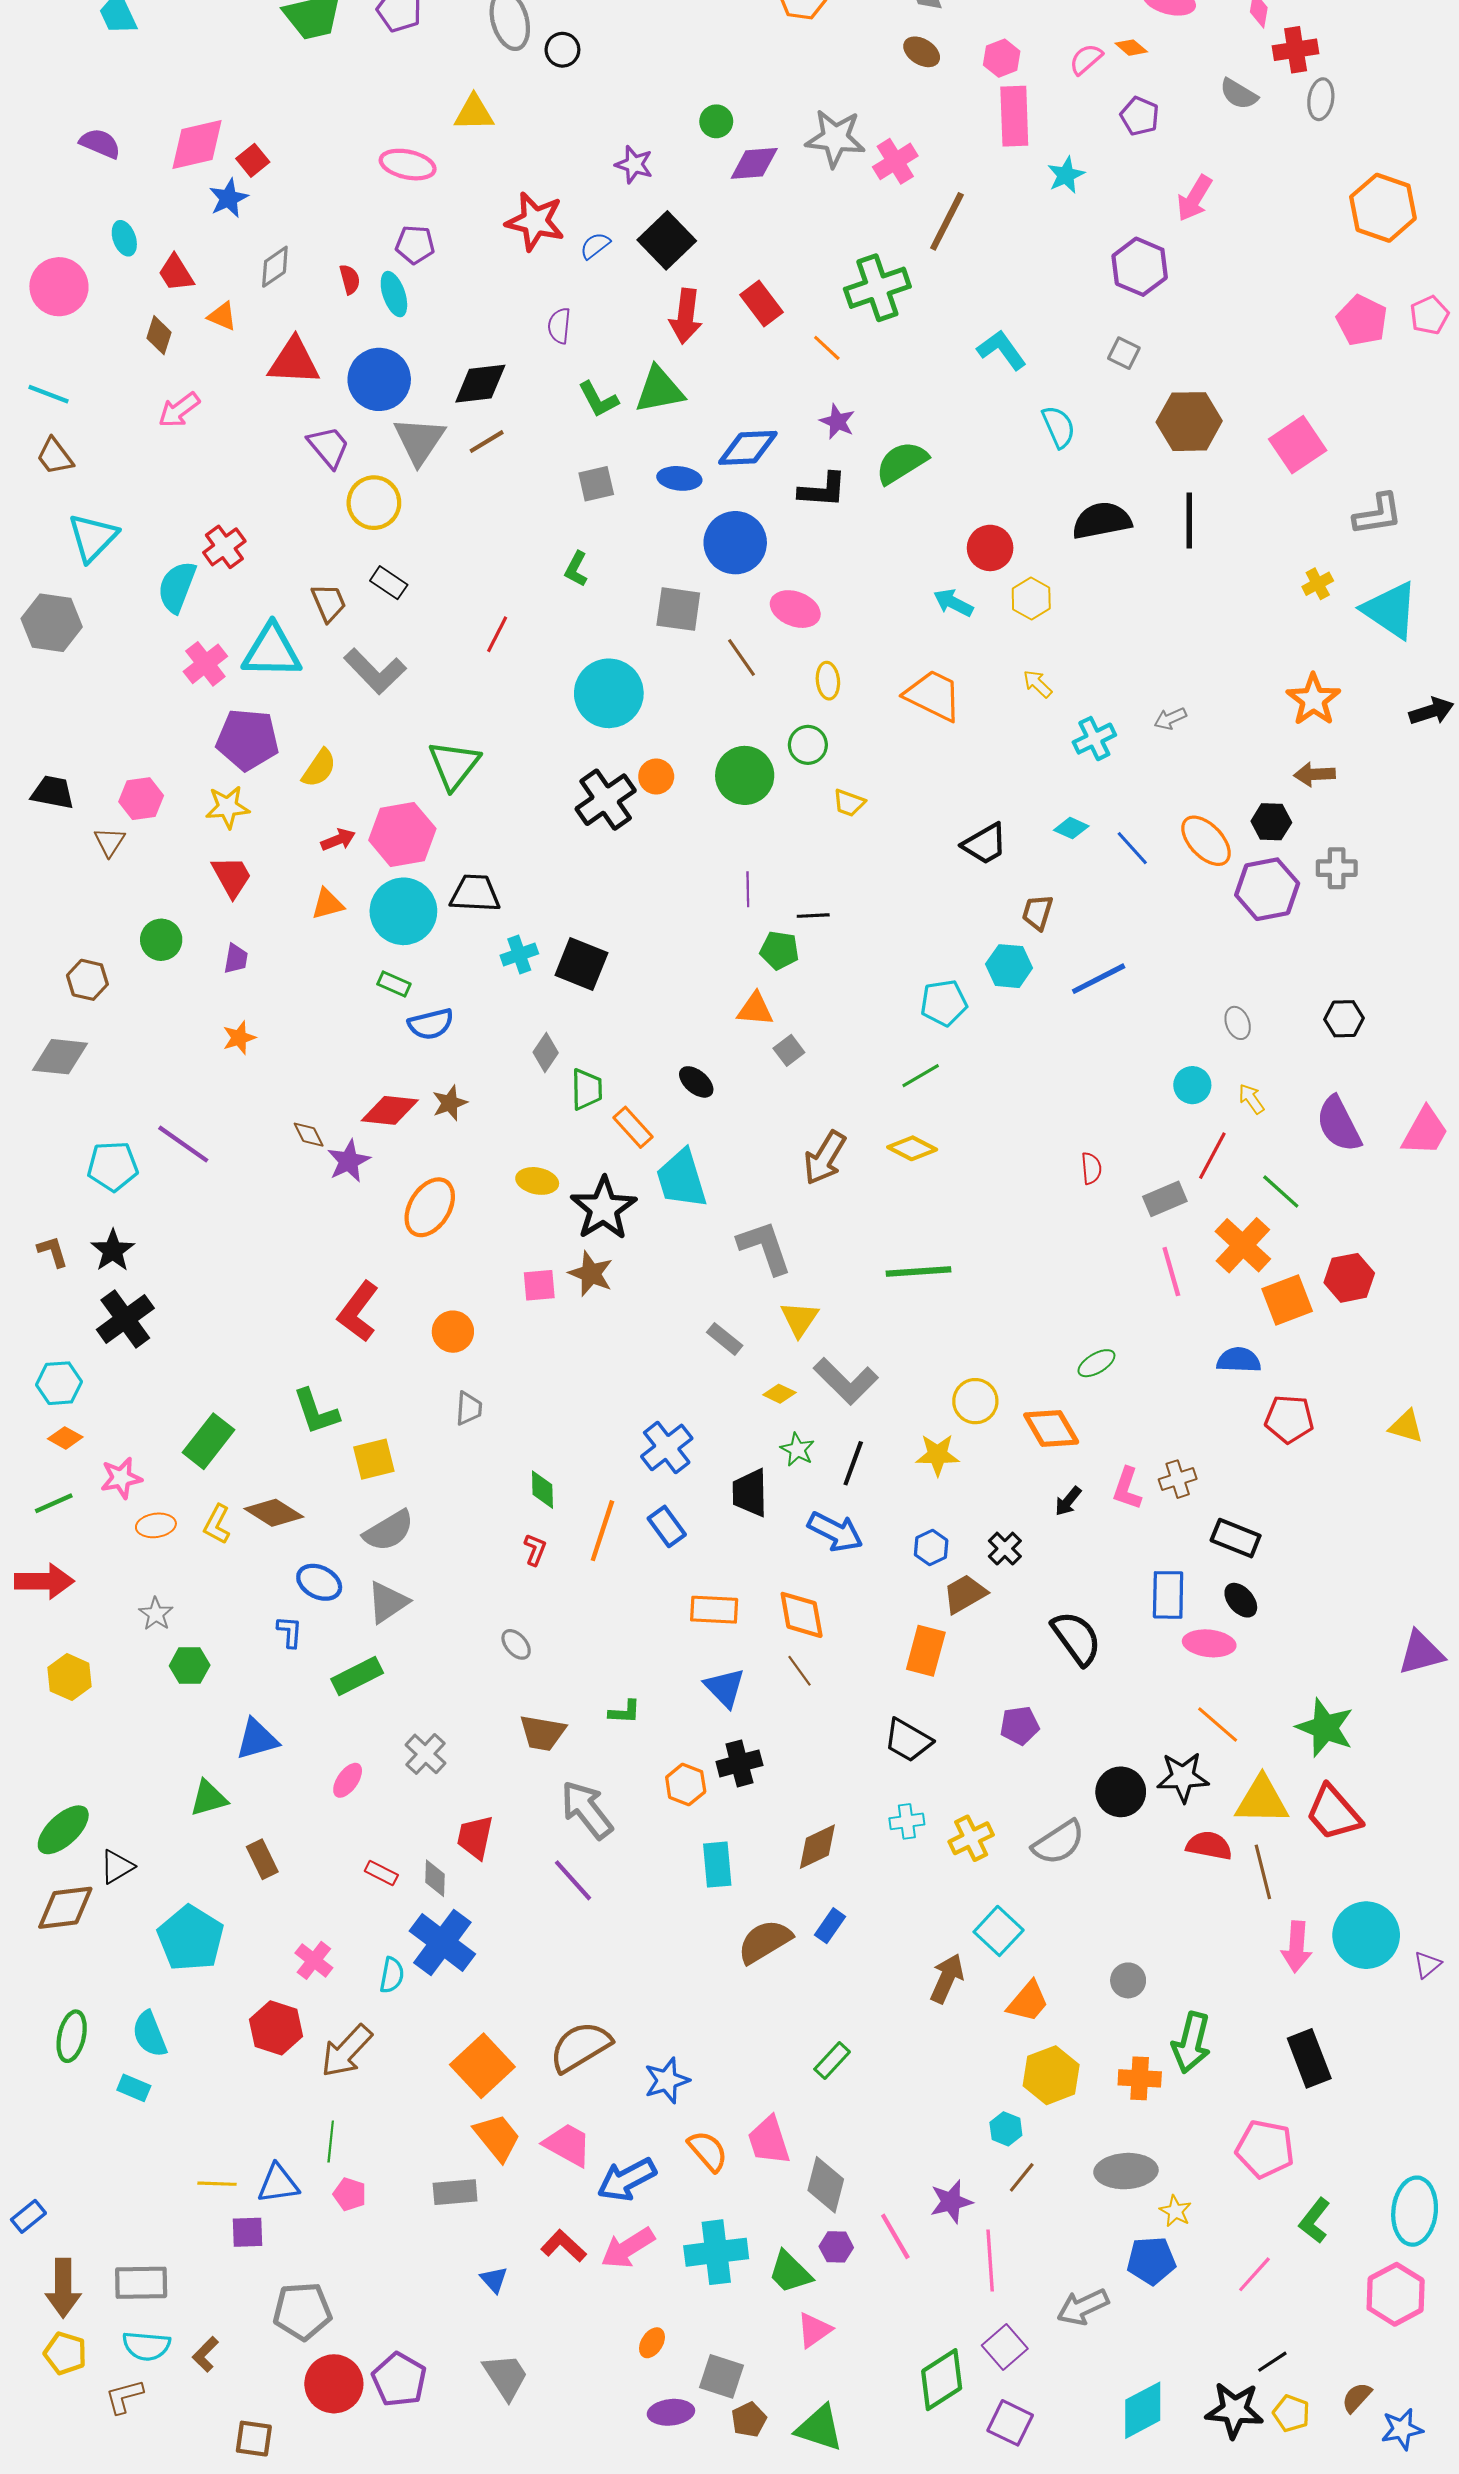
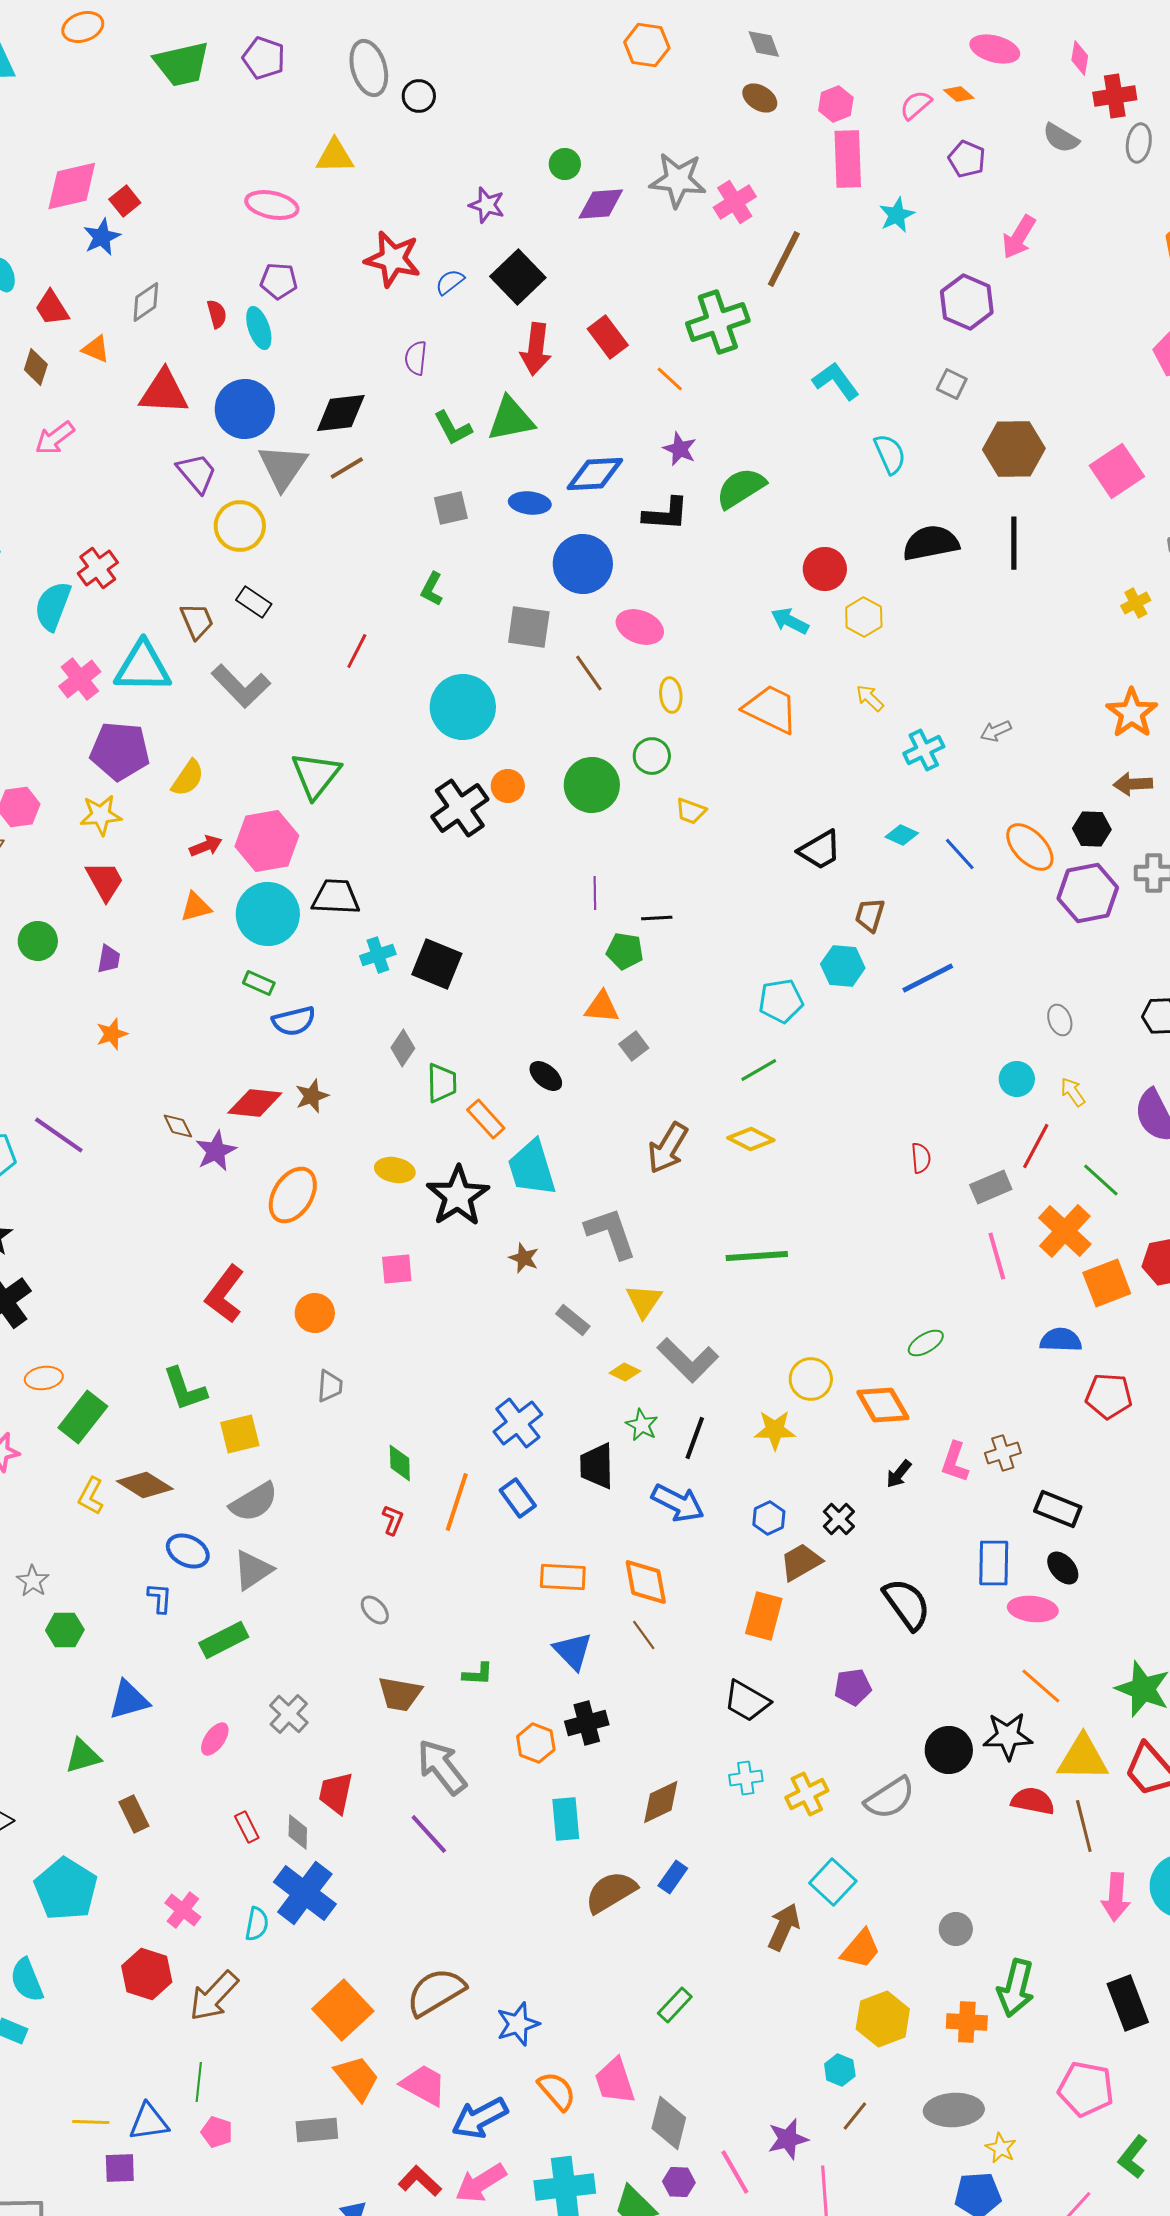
brown star: (591, 1274) -> (524, 1258), moved, size x0.7
orange ellipse: (156, 1525) -> (44, 1378), moved
red rectangle: (381, 1873) -> (247, 1827), turned 36

